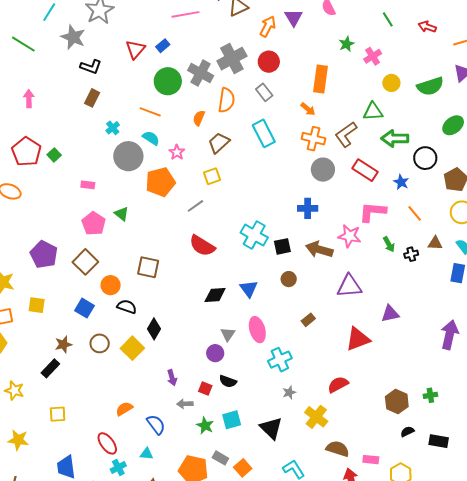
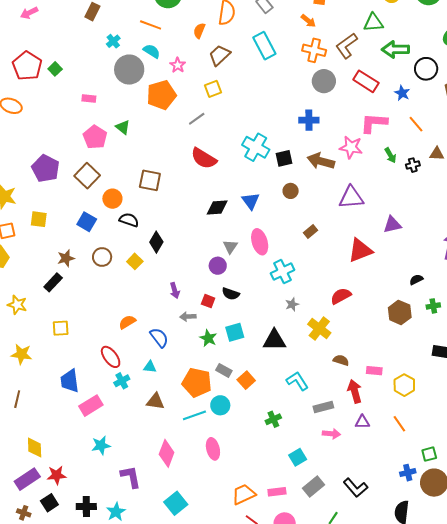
pink arrow: (29, 99) -> (29, 13), turned -114
yellow square: (132, 348) -> (135, 261), size x0.7
black triangle: (271, 428) -> (274, 340), turned -45
black semicircle: (407, 432) -> (416, 280), moved
brown semicircle: (338, 449) -> (341, 360), size x0.7

